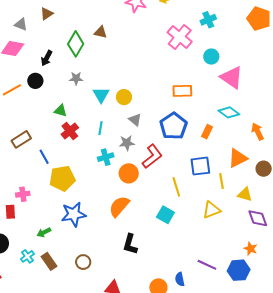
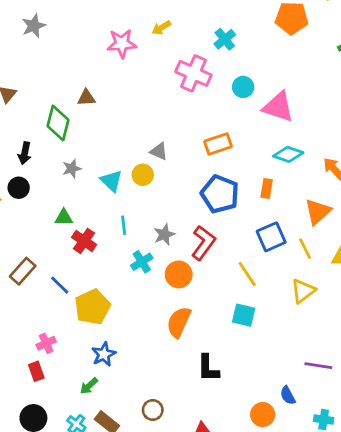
gray triangle: (135, 120) -> (159, 151), moved
blue star: (74, 214) -> (104, 354), moved, size x0.7

